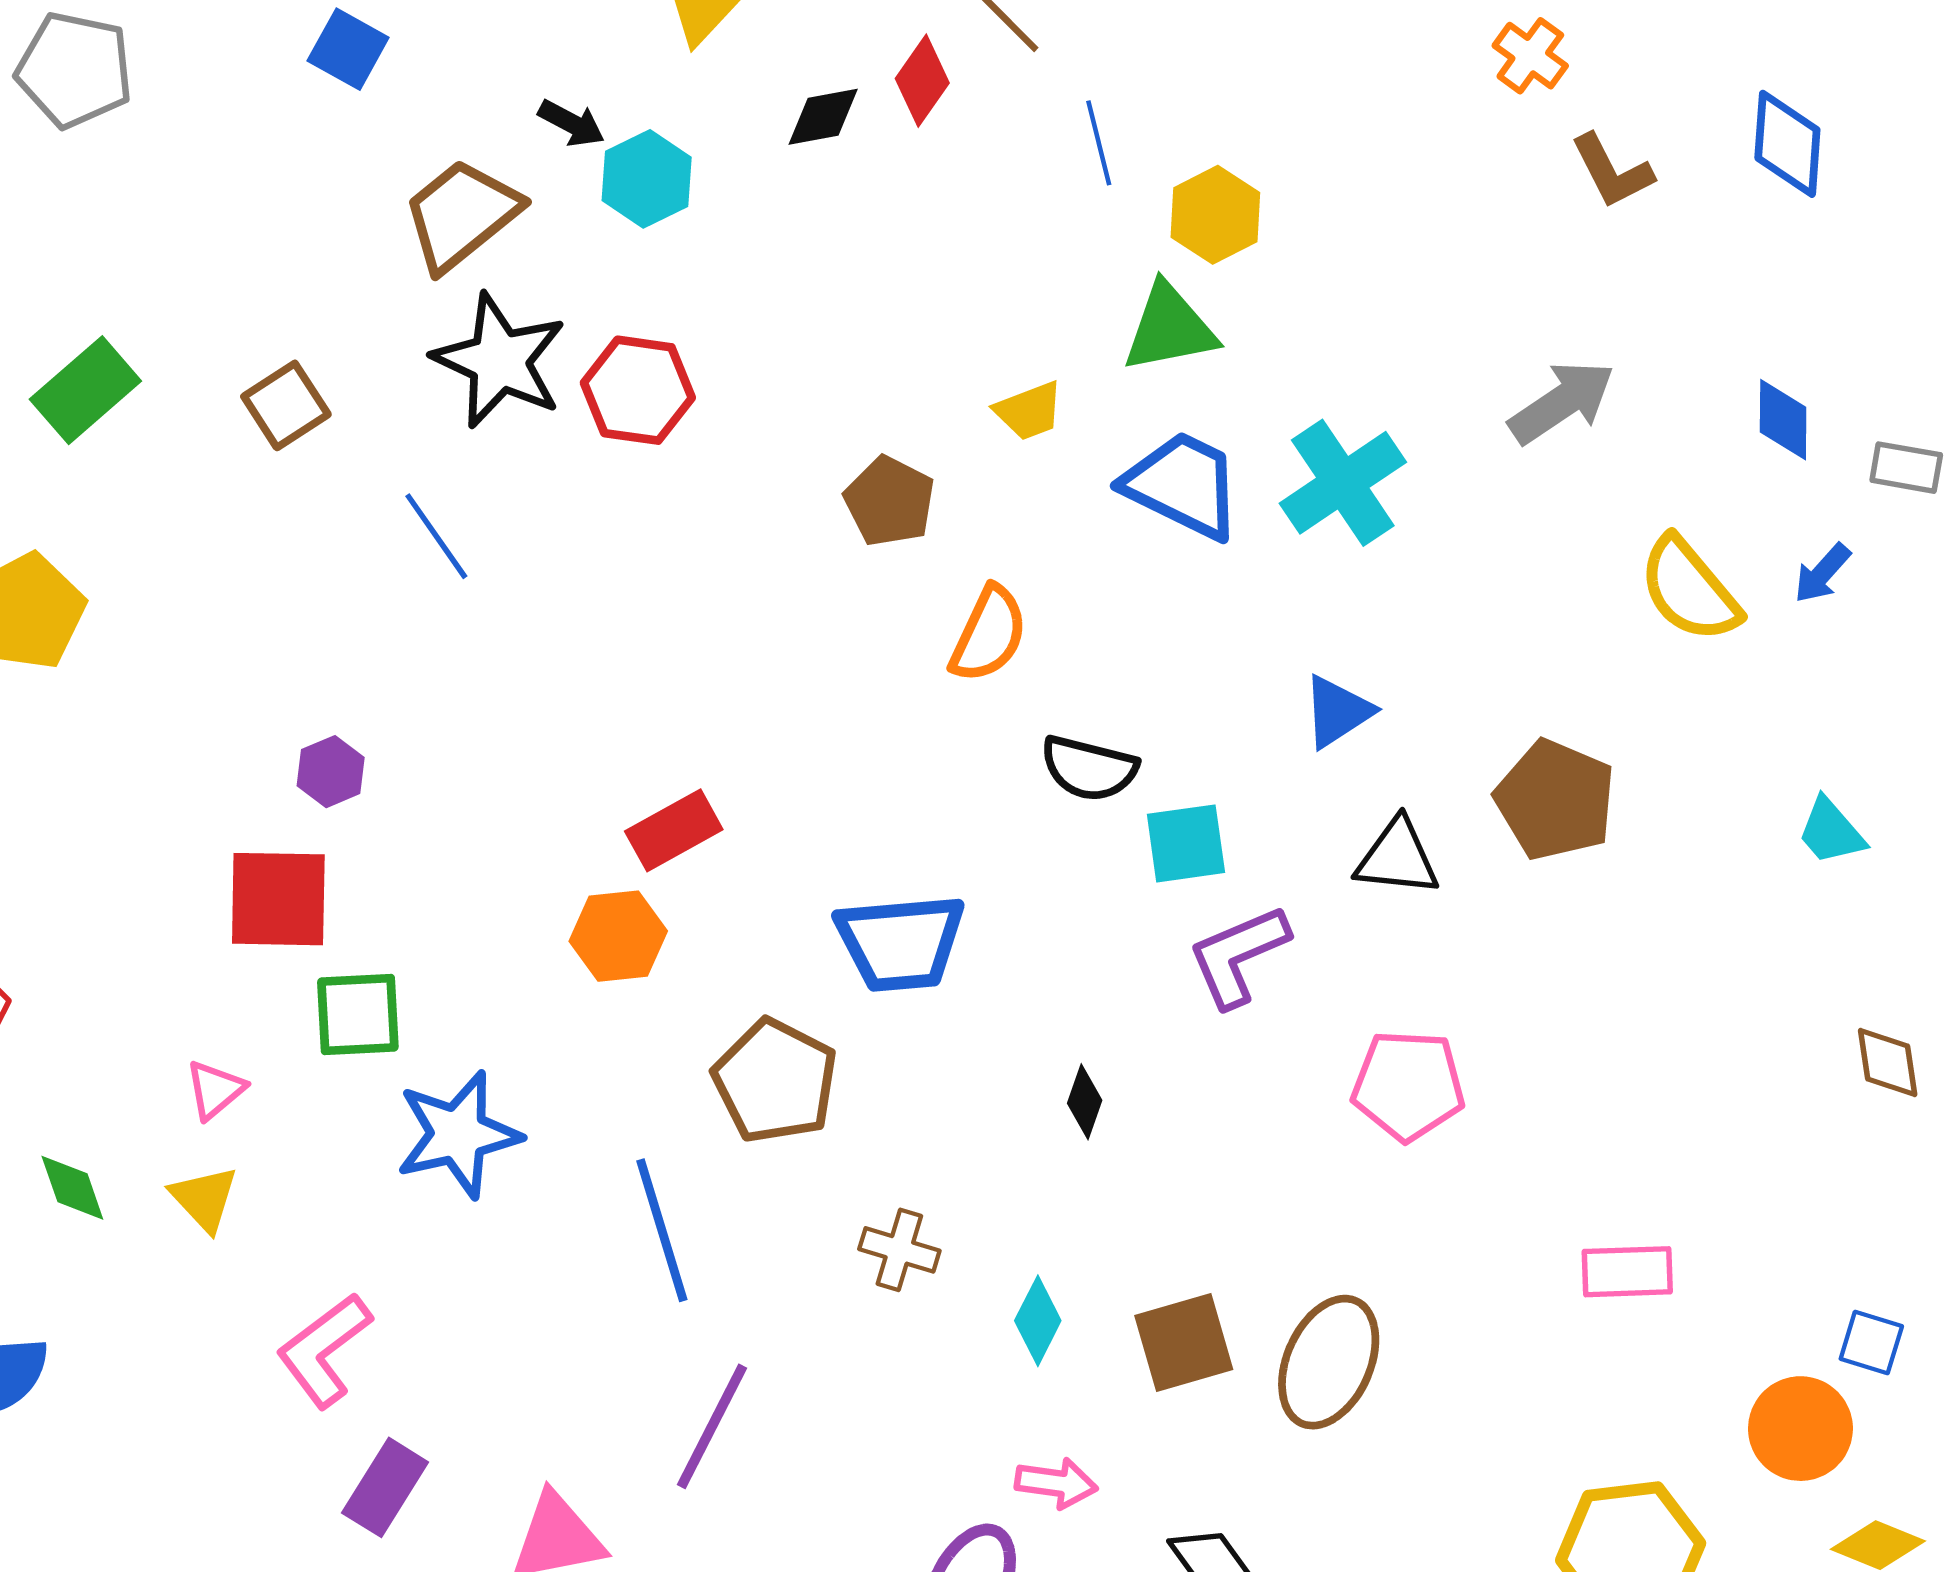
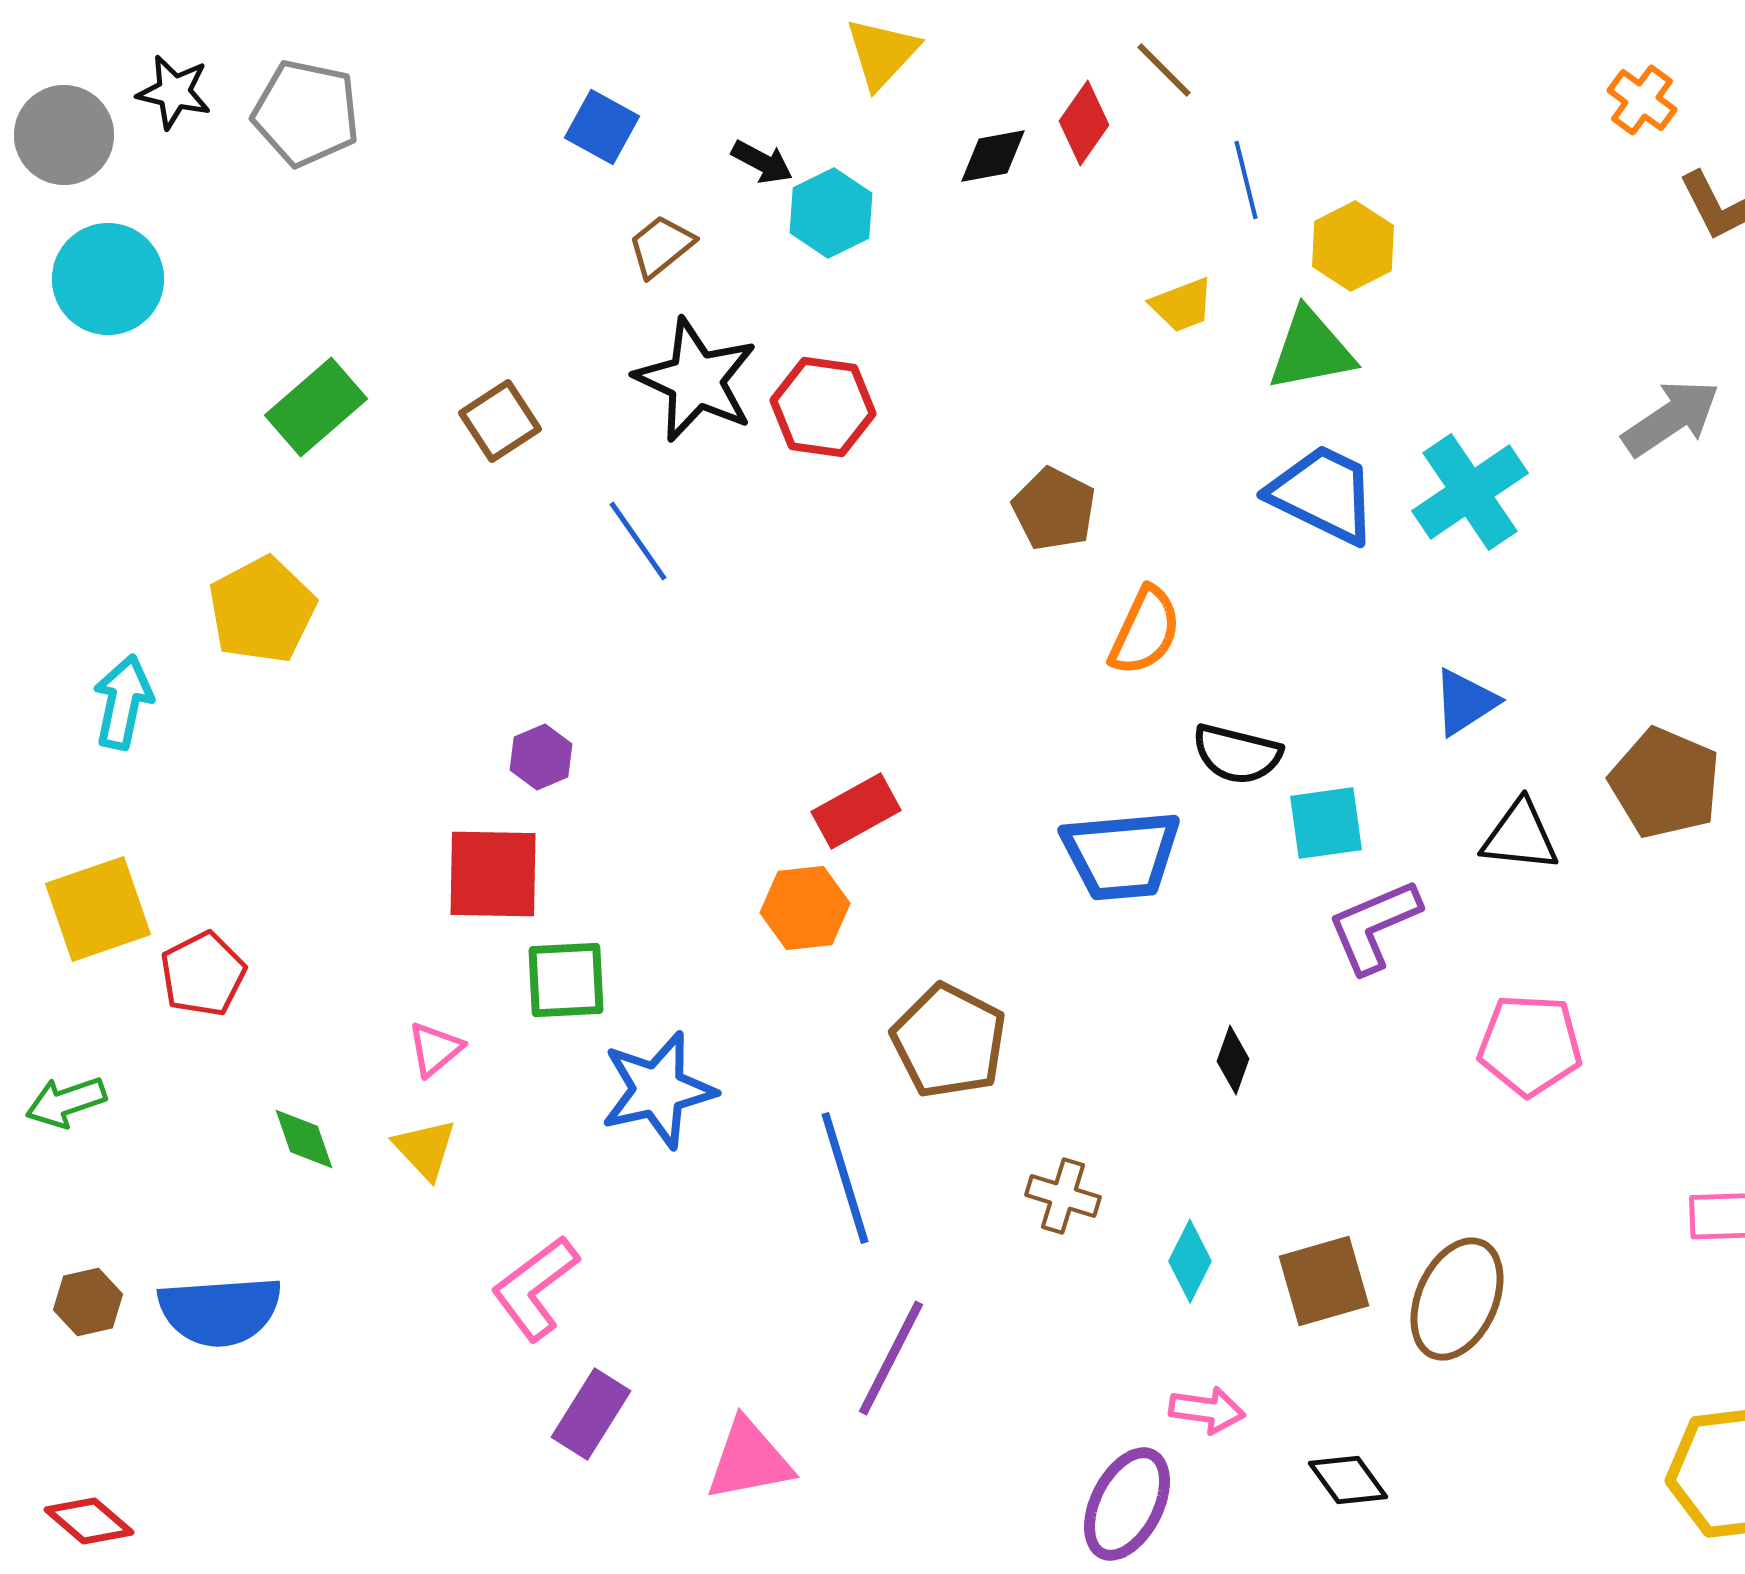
blue square: (348, 49) -> (602, 127), moved
brown trapezoid: (461, 215) -> (661, 246), size x0.6
yellow trapezoid: (1029, 411) -> (1182, 305), moved
blue trapezoid: (900, 943) -> (1121, 855), moved

